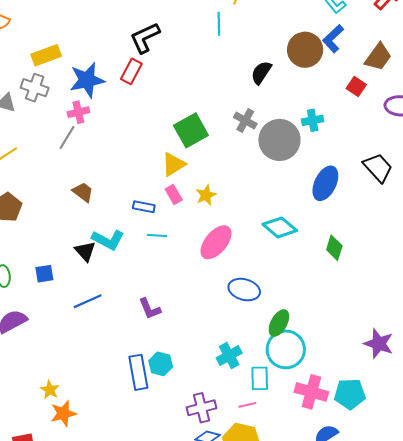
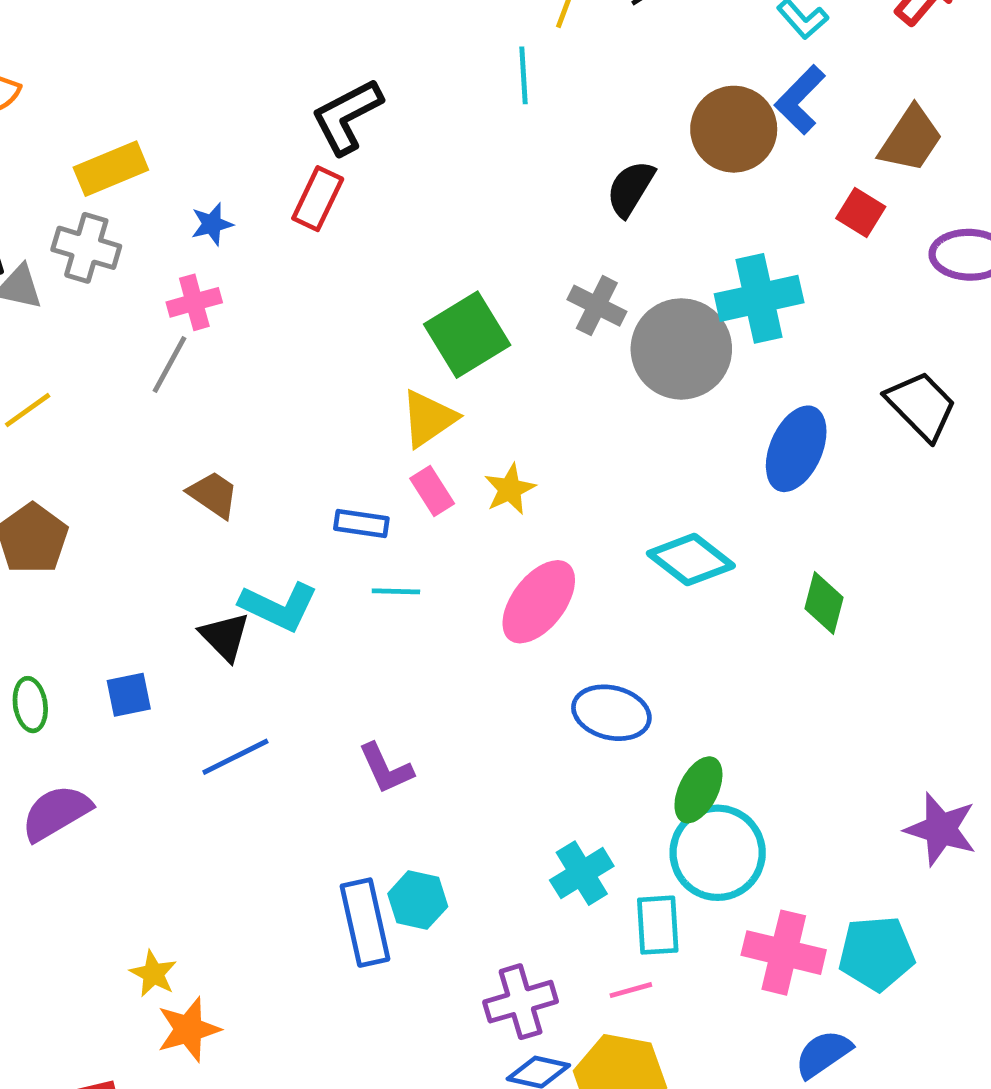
blue star: (87, 80) -> (212, 224), size x0.5
cyan cross: (313, 120) -> (759, 298), size x1.6

